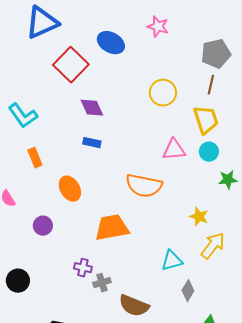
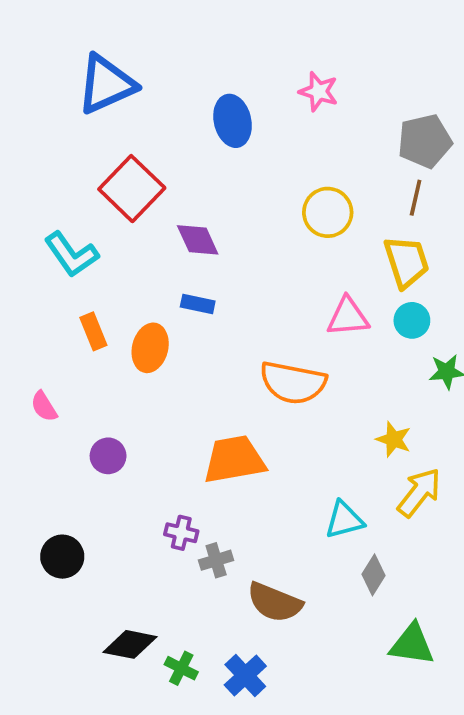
blue ellipse: (111, 43) -> (233, 121), turned 48
red square: (71, 65) -> (132, 189), moved
orange ellipse: (70, 189) -> (150, 348), moved, turned 45

